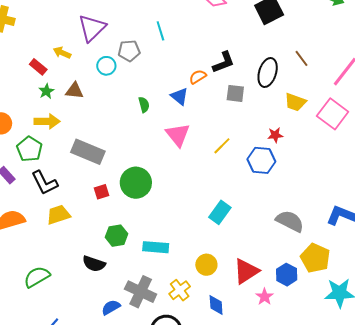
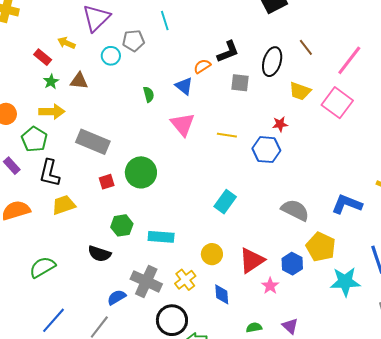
yellow line: (222, 146) -> (227, 135), turned 54
black L-shape: (45, 183) -> (50, 173), turned 40

